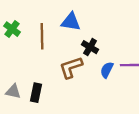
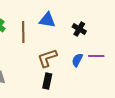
black cross: (90, 47) -> (79, 29), moved
black rectangle: (36, 93) -> (47, 81), moved

